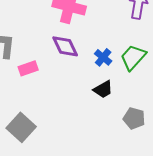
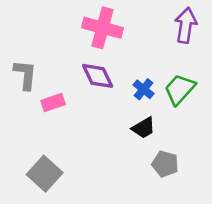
gray pentagon: (134, 118) -> (165, 164), moved

